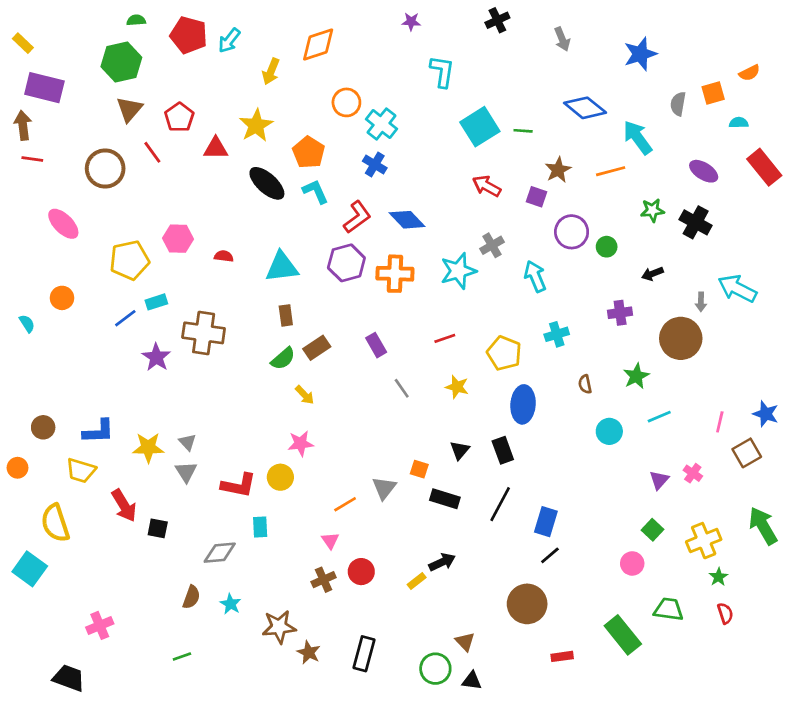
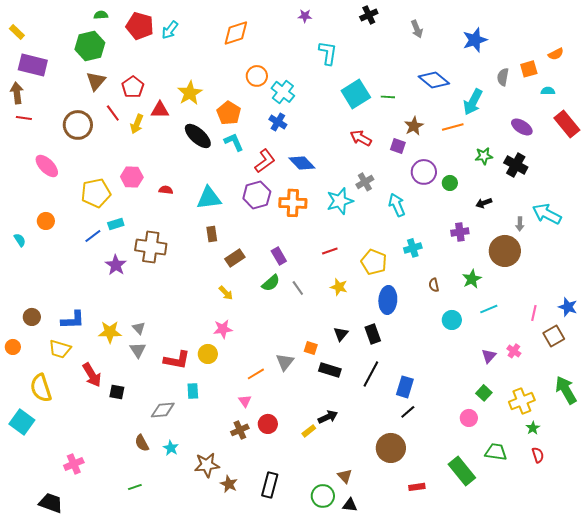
yellow arrow: (271, 71) -> (137, 124), moved
cyan arrow: (638, 138) -> (473, 102), turned -116
green semicircle: (283, 359) -> (271, 283), moved
brown semicircle: (191, 597) -> (142, 443), turned 132

